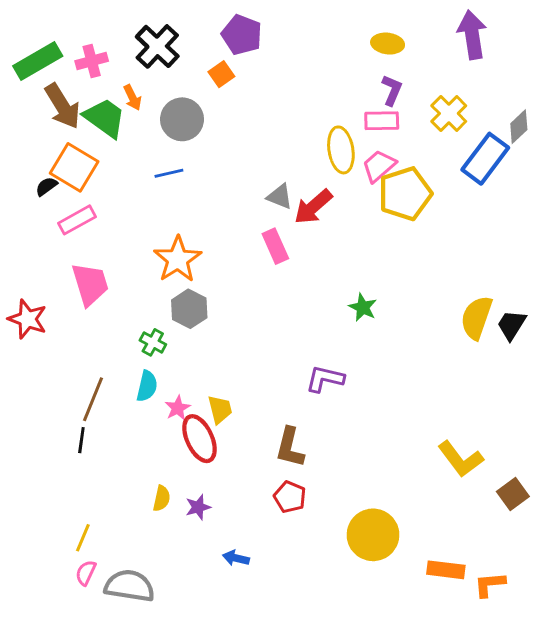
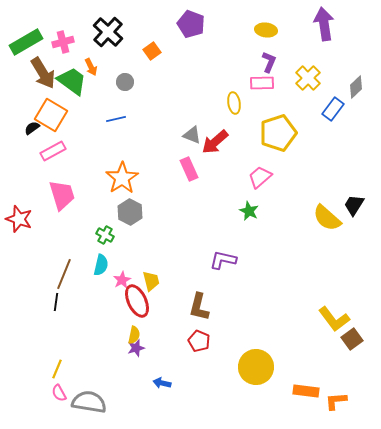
purple pentagon: (242, 35) -> (191, 24), moved
gray circle: (182, 119) -> (125, 82), size x0.6
yellow ellipse: (341, 150) -> (234, 103), size x0.7
blue rectangle: (485, 159) -> (333, 109), size x0.7
pink trapezoid: (379, 166) -> (260, 177), moved
yellow semicircle: (477, 318) -> (327, 218), turned -68
black trapezoid: (511, 325) -> (354, 205), moved
yellow L-shape: (460, 459) -> (334, 319), moved
yellow semicircle: (162, 498) -> (134, 335), moved
pink semicircle: (86, 573) -> (59, 393), turned -54

